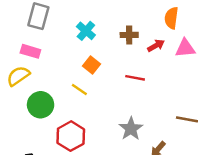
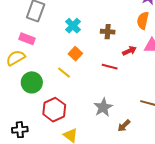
red arrow: (156, 46) -> (129, 51), moved

